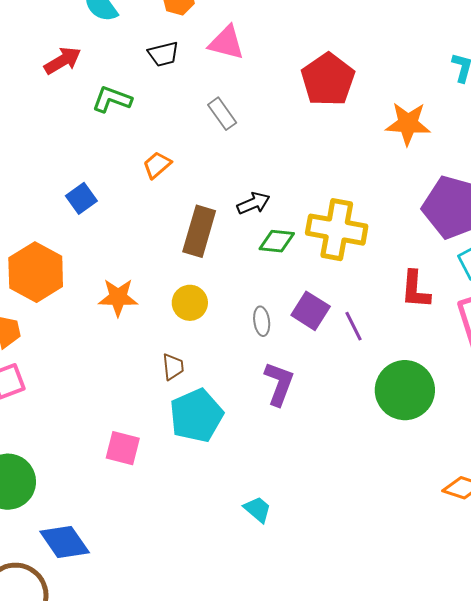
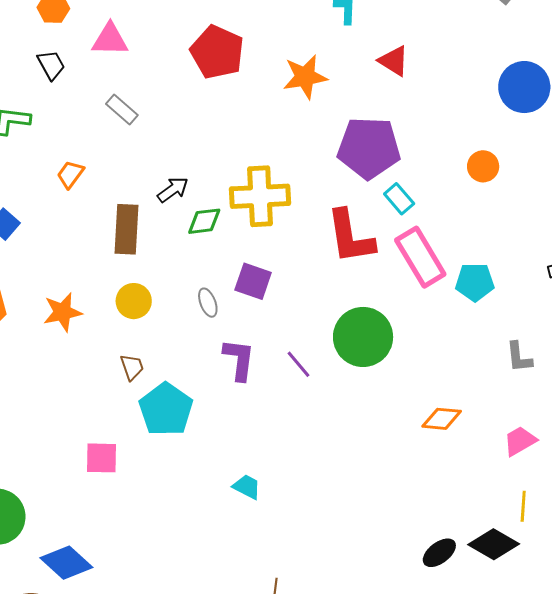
black trapezoid: (163, 54) -> (51, 65), turned -92
red L-shape: (415, 290) -> (350, 237), size x1.5
purple line: (354, 326) -> (298, 364), moved

